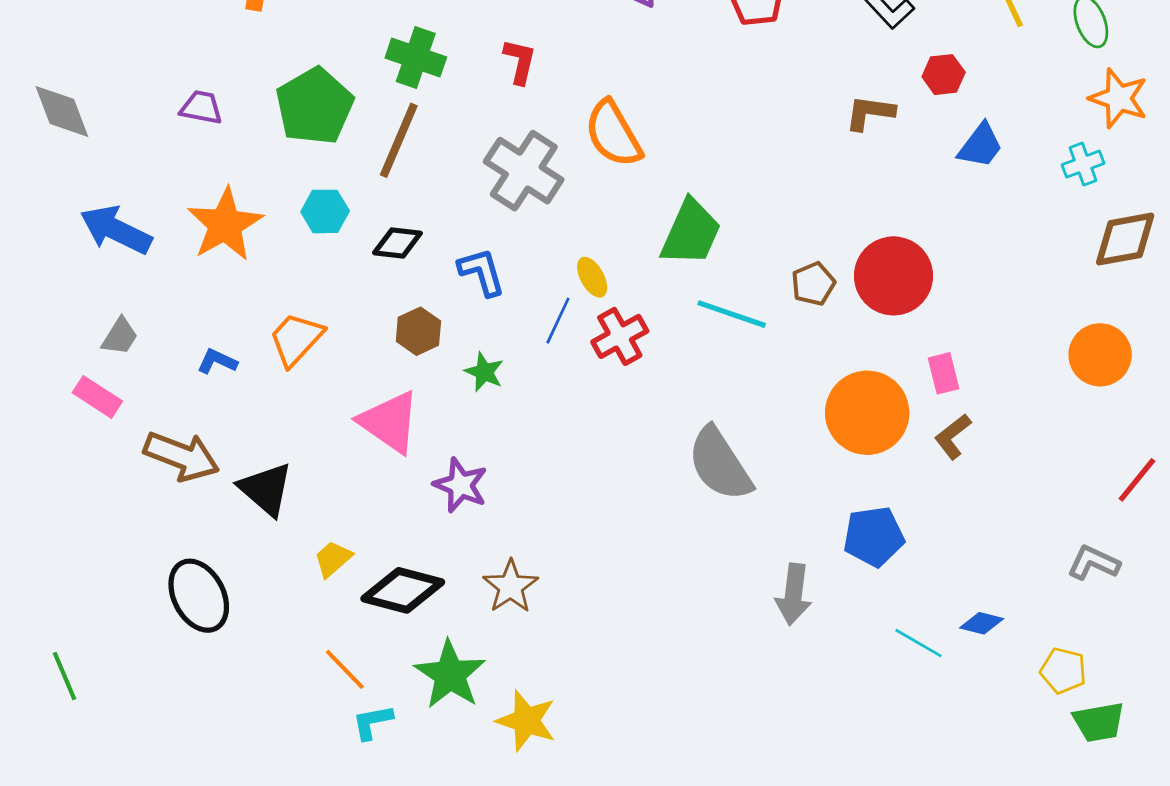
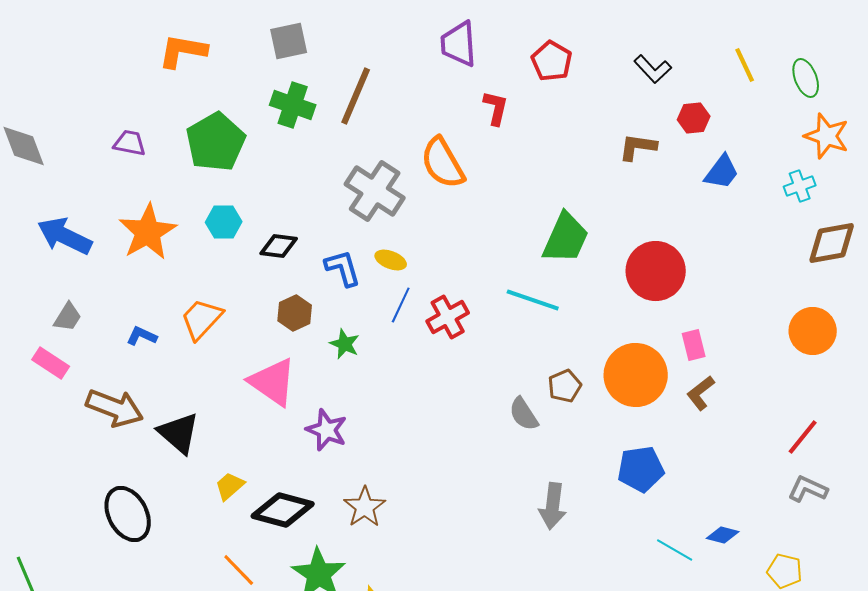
red L-shape: (520, 61) -> (496, 108), moved
brown line: (399, 140) -> (356, 96), moved
green trapezoid: (691, 232) -> (566, 238), moved
yellow ellipse: (592, 277) -> (391, 260), moved, turned -40
brown pentagon: (813, 284) -> (565, 386), moved
gray semicircle: (720, 464) -> (524, 414), size x0.6
red line: (1137, 480) -> (803, 437), moved
gray arrow: (793, 594) -> (553, 506), moved

